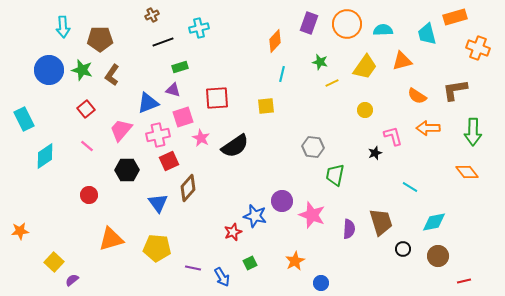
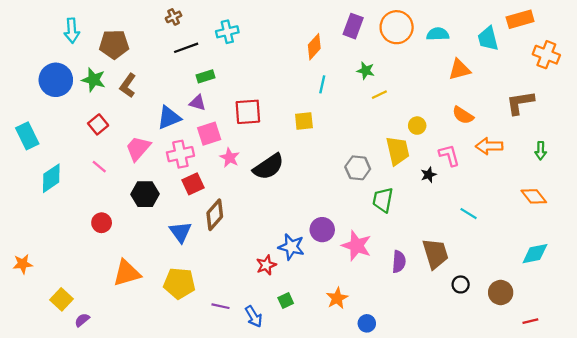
yellow trapezoid: (365, 67) -> (398, 151), moved, turned -48
orange semicircle: (417, 96) -> (463, 115), moved
green arrow: (473, 132) -> (541, 151), size x0.6
cyan diamond: (434, 222) -> (535, 254), moved

